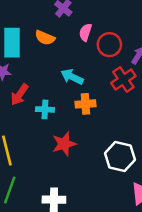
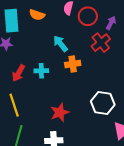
cyan arrow: (72, 77) -> (61, 44), turned 30
red arrow: (20, 95) -> (18, 73), moved
red star: (64, 144) -> (60, 112), moved

